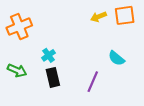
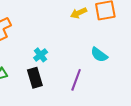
cyan cross: (48, 55) -> (41, 55), moved

